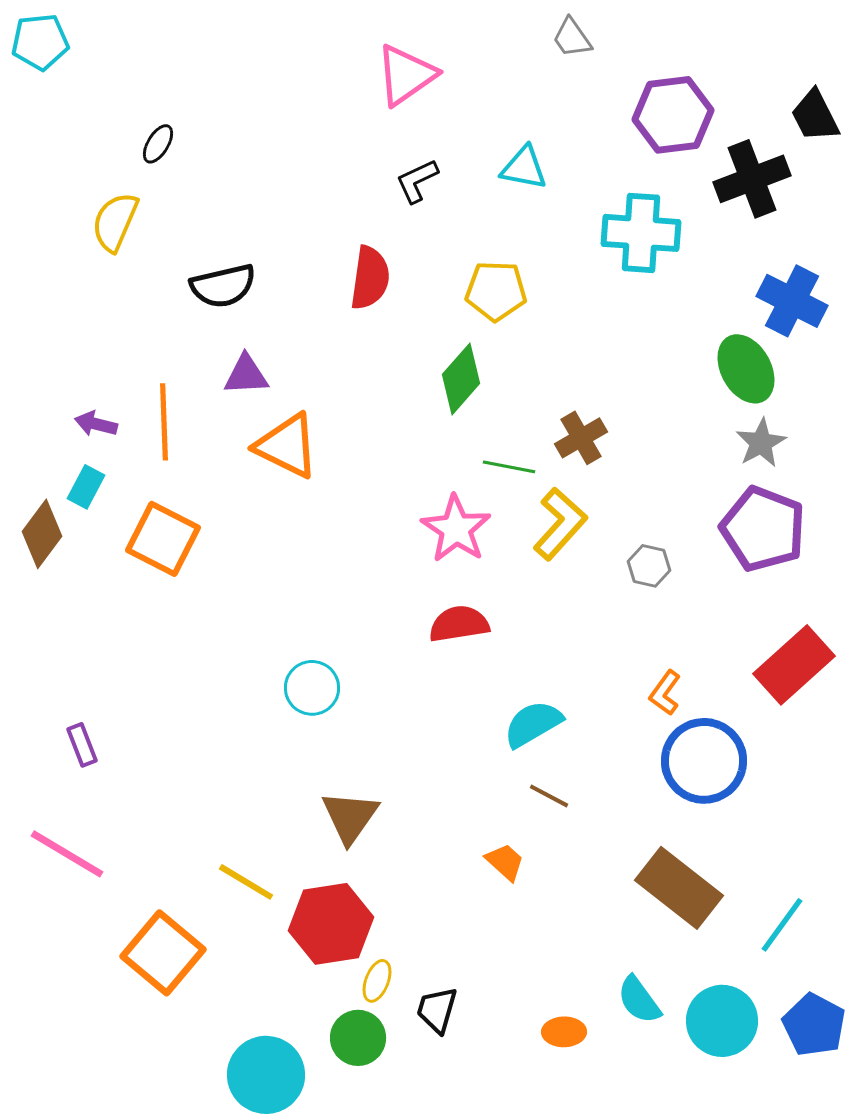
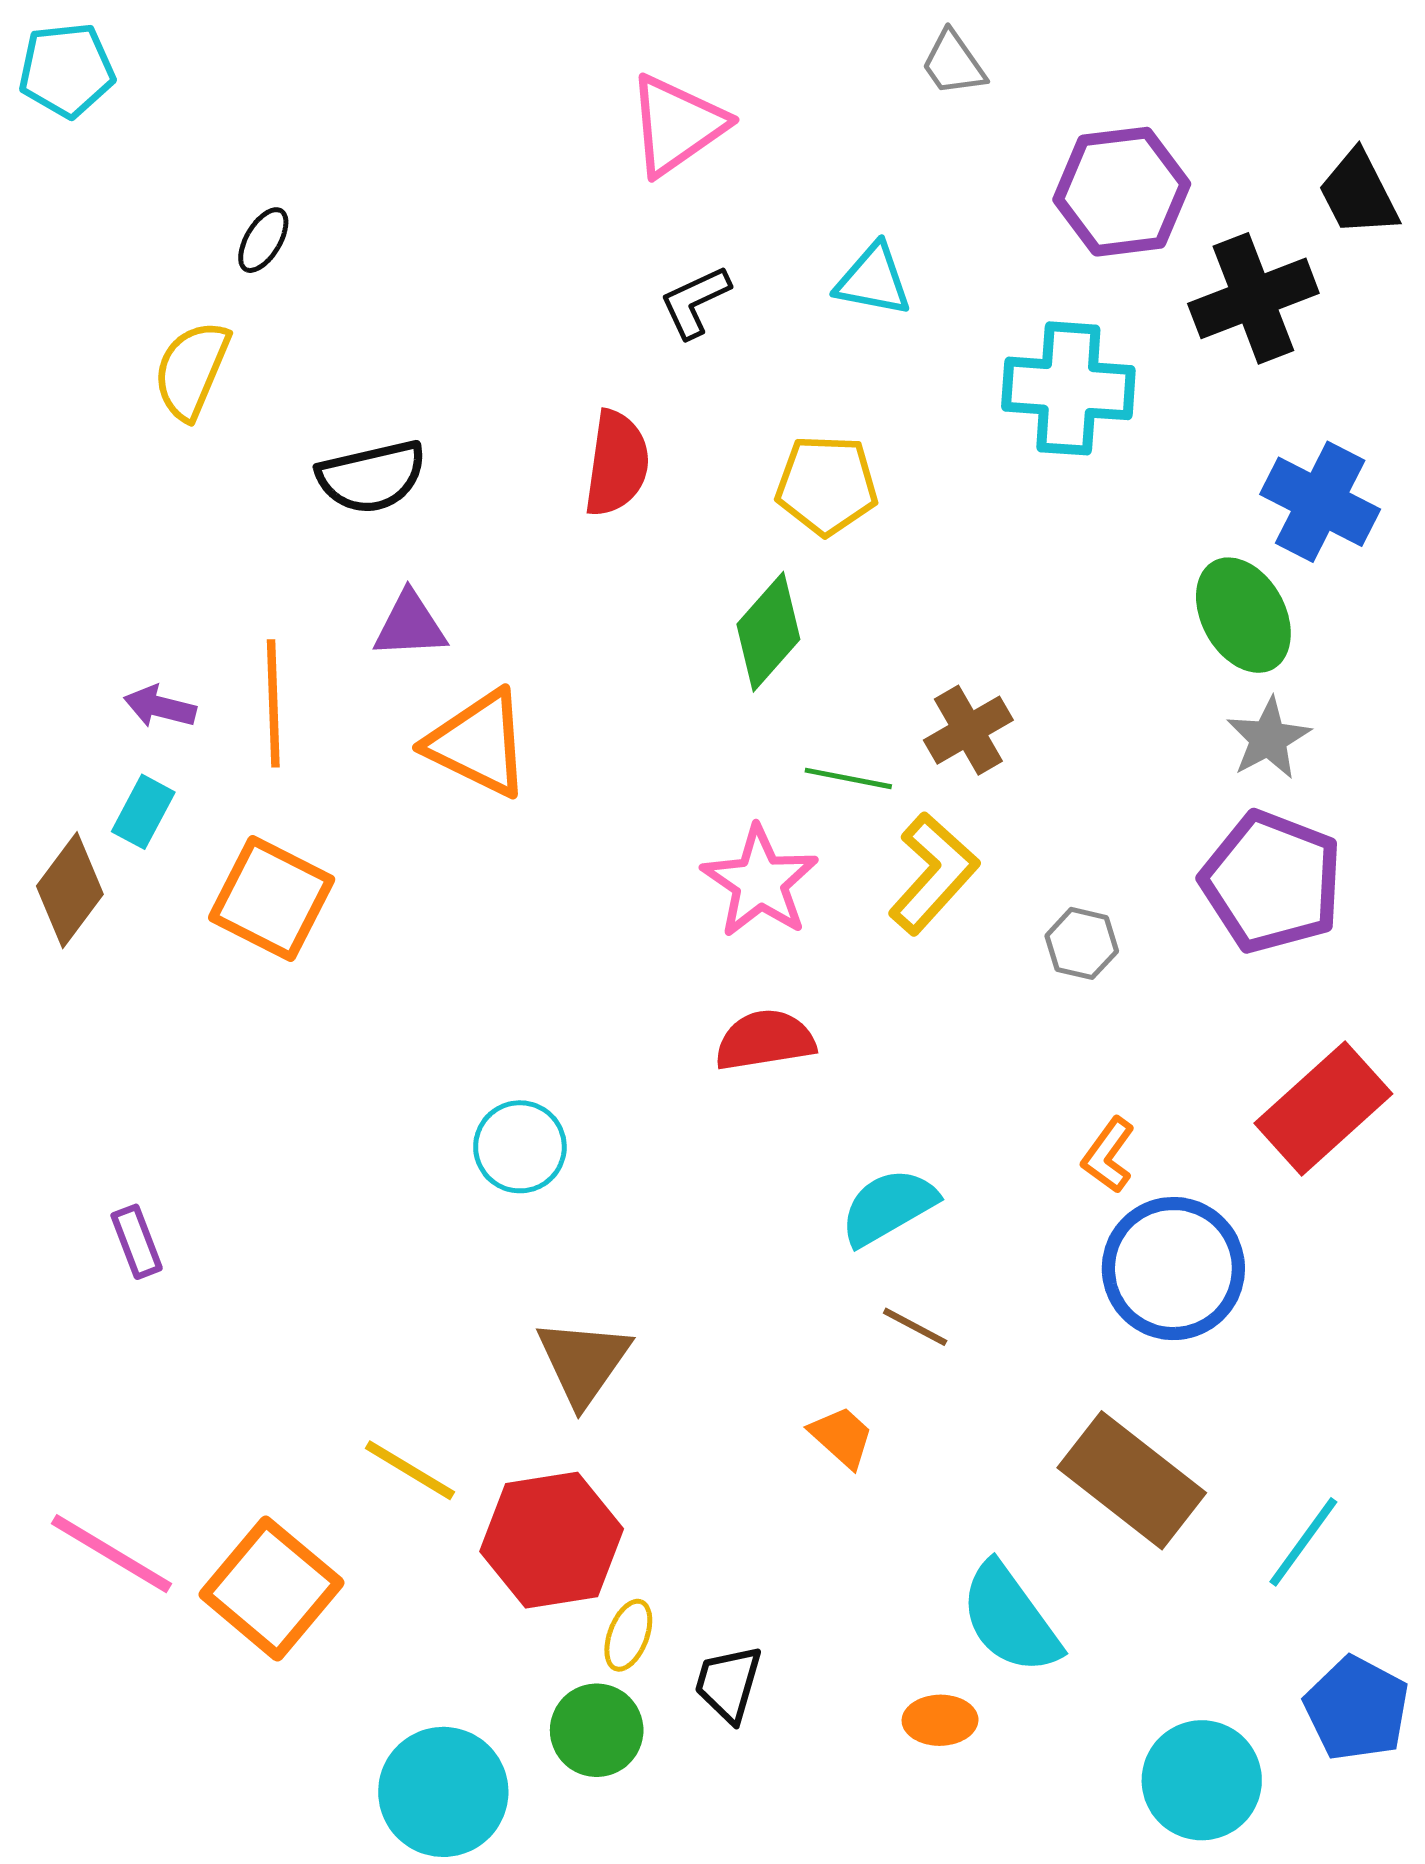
pink line: (67, 854) -> (112, 1554), moved
cyan semicircle: (639, 1000) -> (1010, 1619), moved, size x1.4
cyan circle: (722, 1021) -> (1202, 1780), moved

